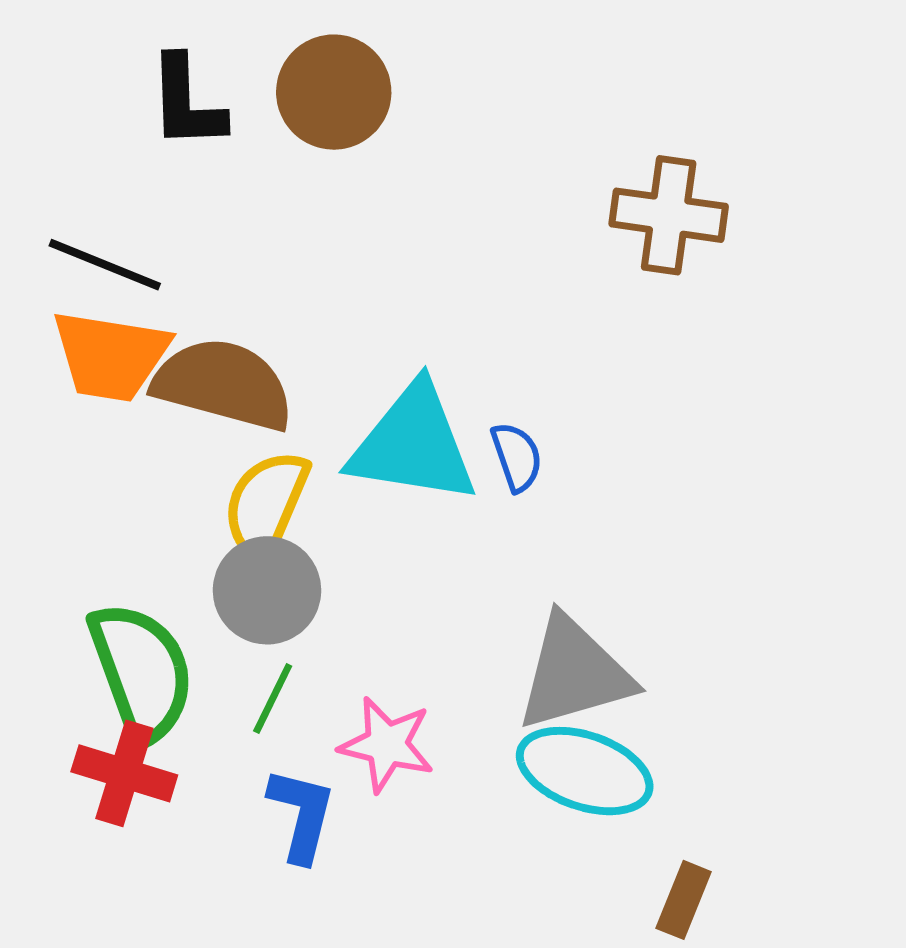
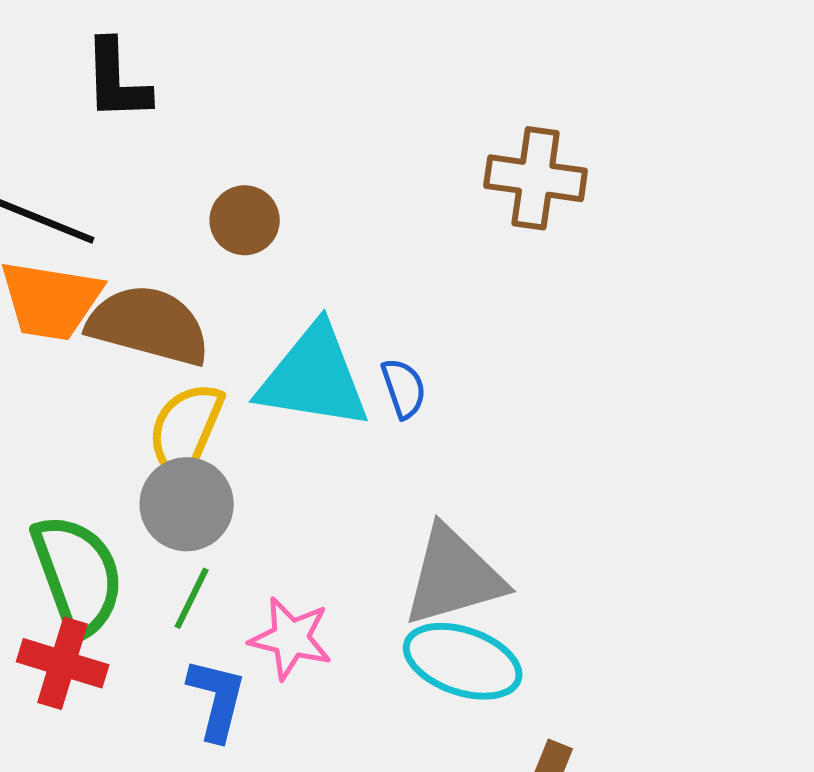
brown circle: (334, 92) -> (245, 220), moved, size x0.7

